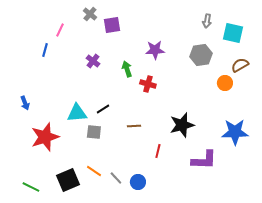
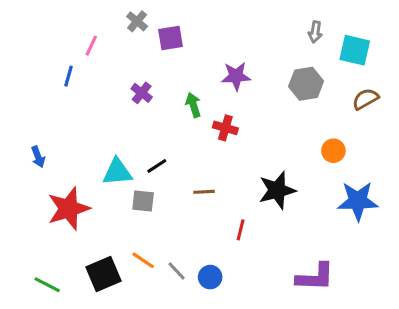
orange circle: (225, 83) -> (333, 151), moved
purple L-shape: (204, 160) -> (315, 277), moved

